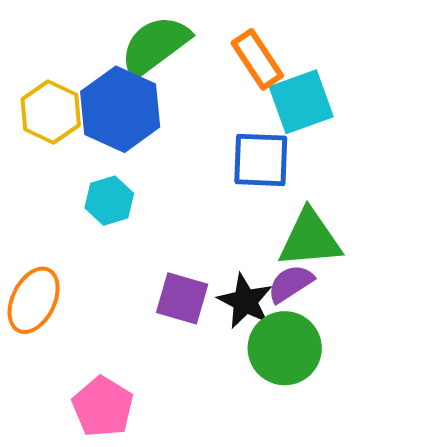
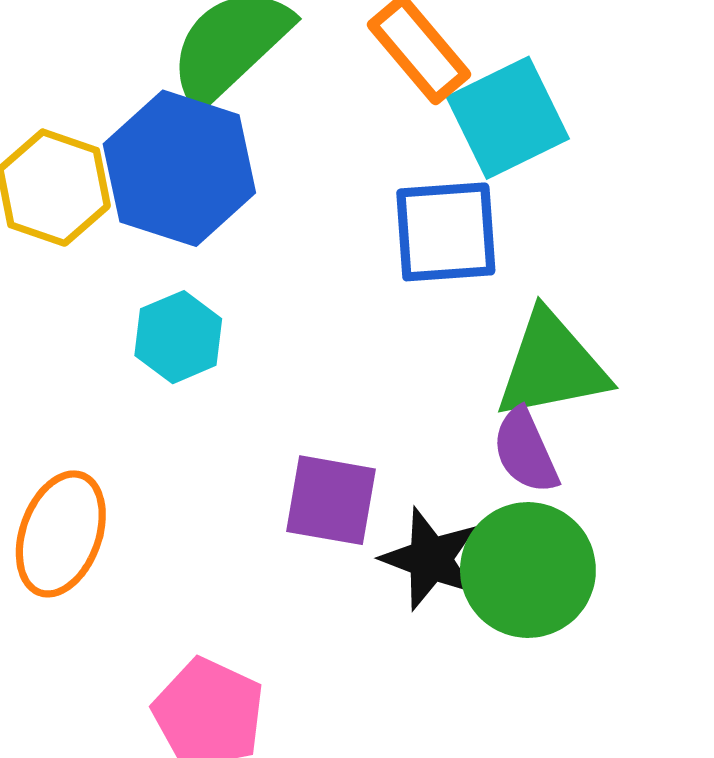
purple semicircle: (291, 283) -> (525, 451), turned -75
black star: (245, 301) -> (430, 559), moved

